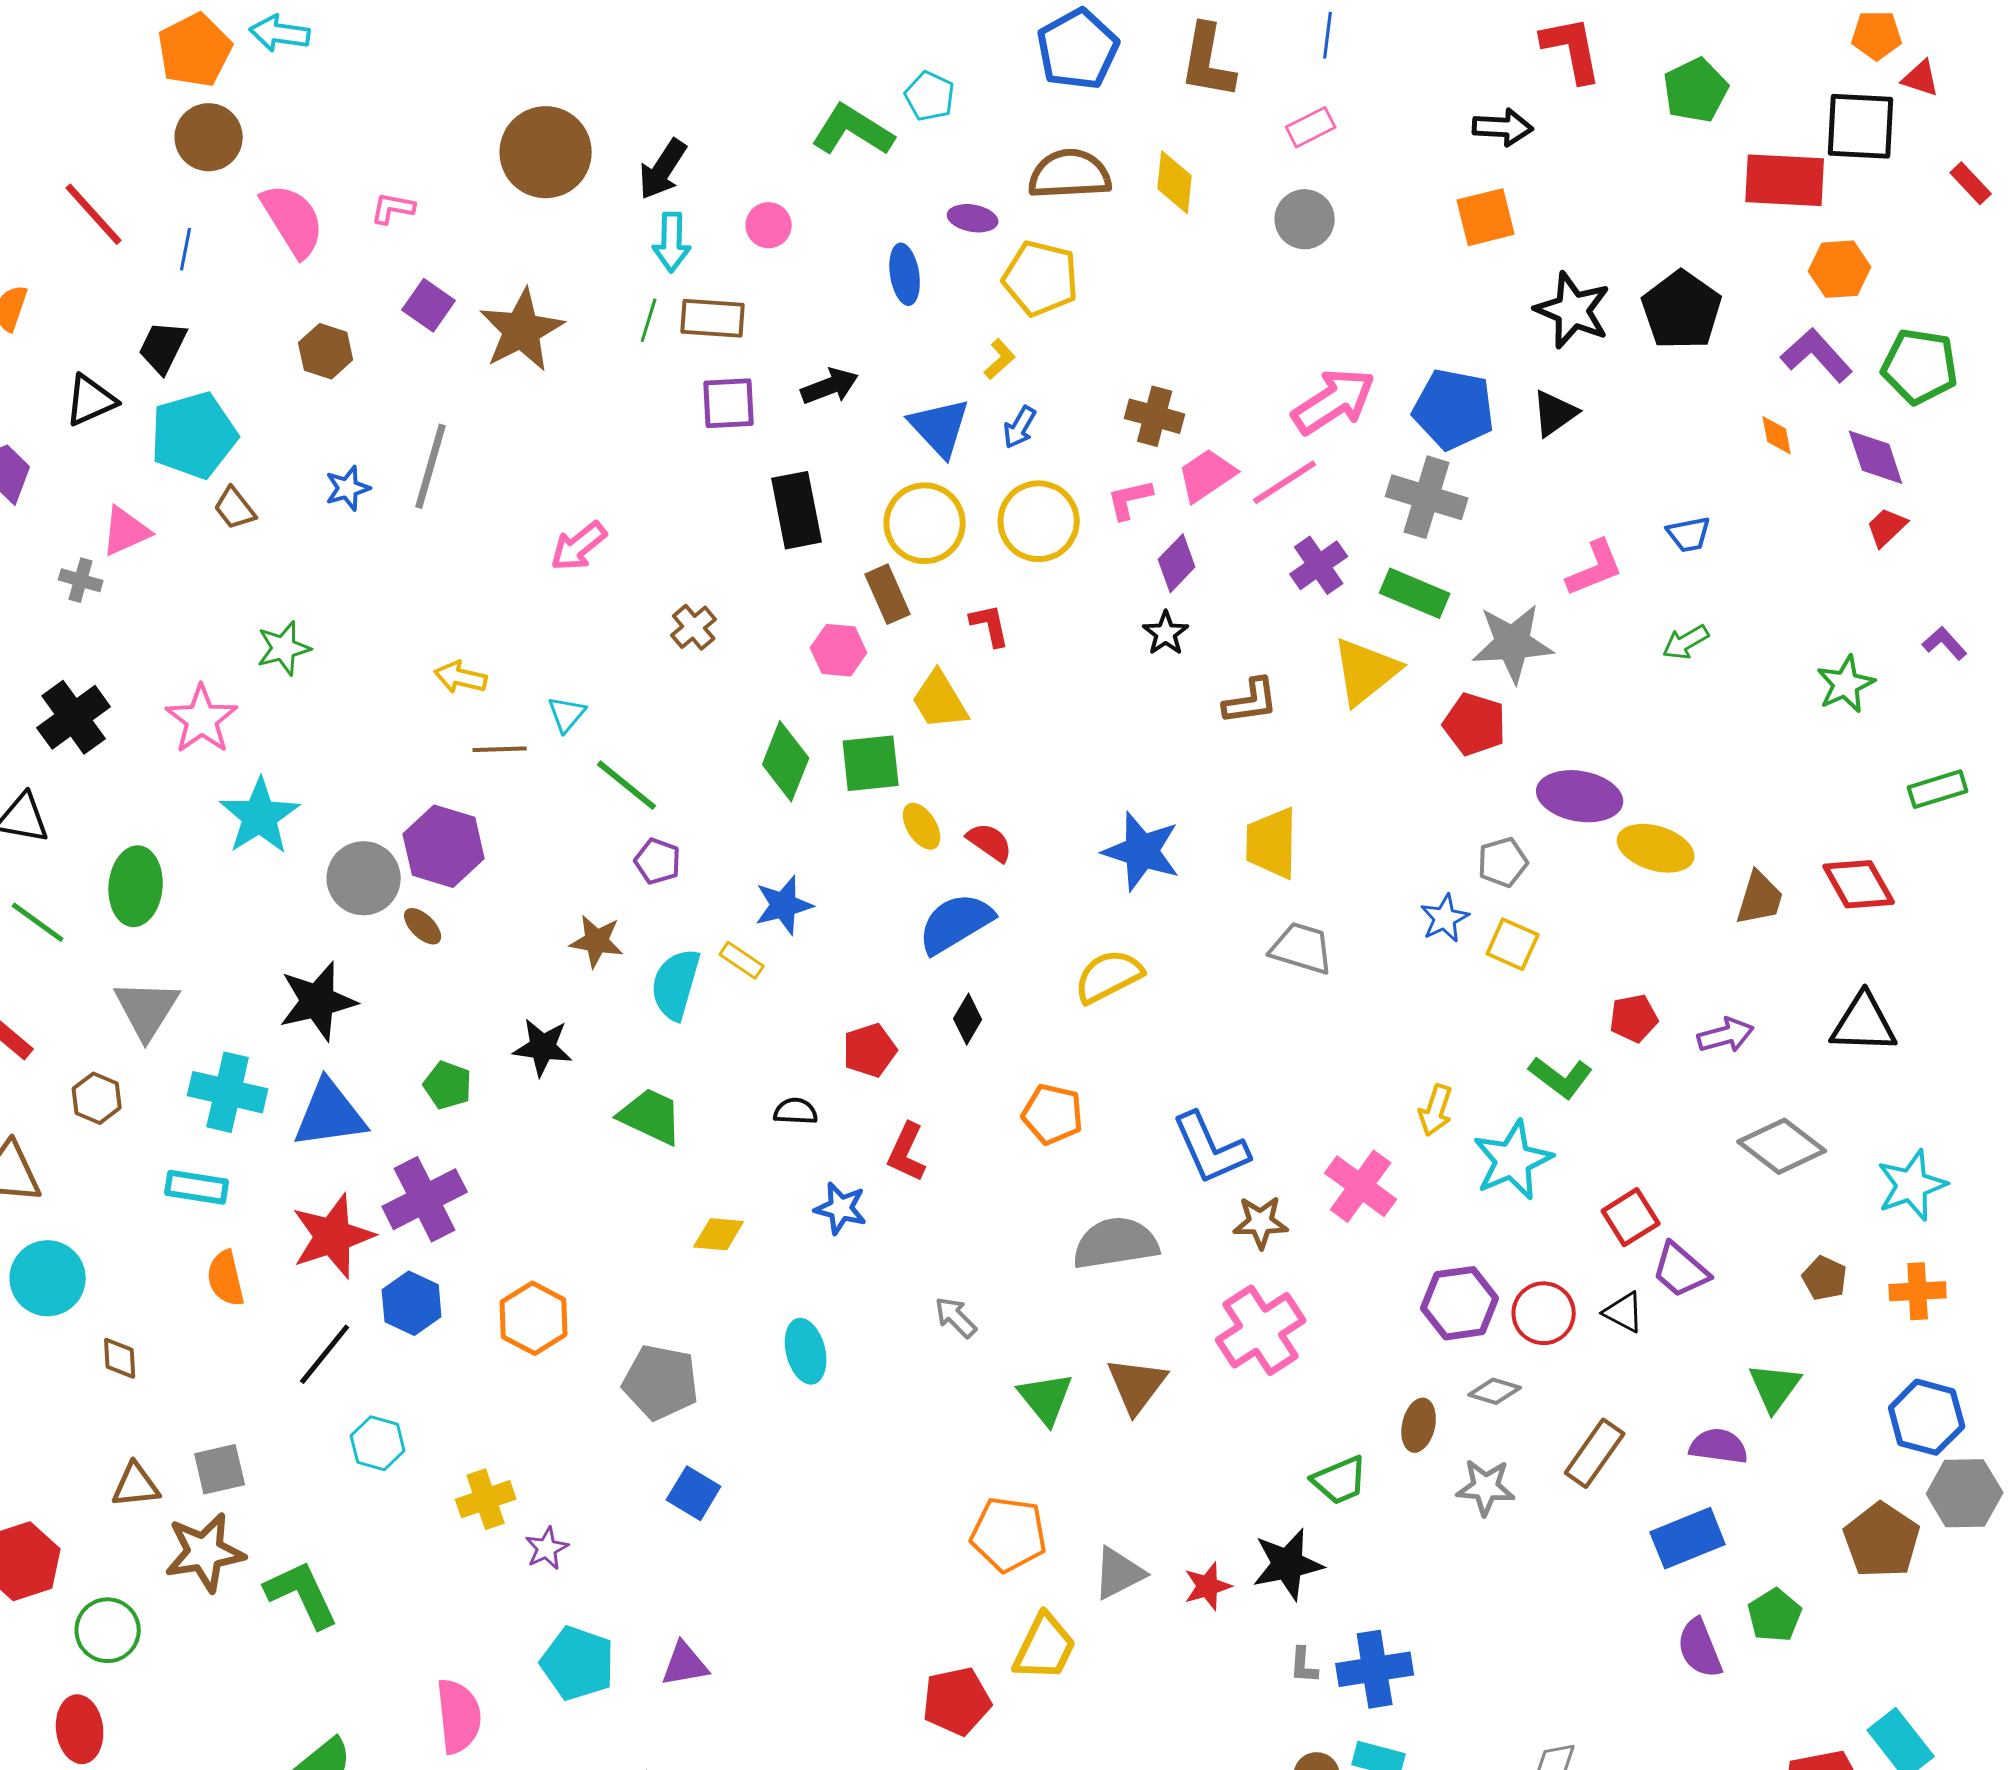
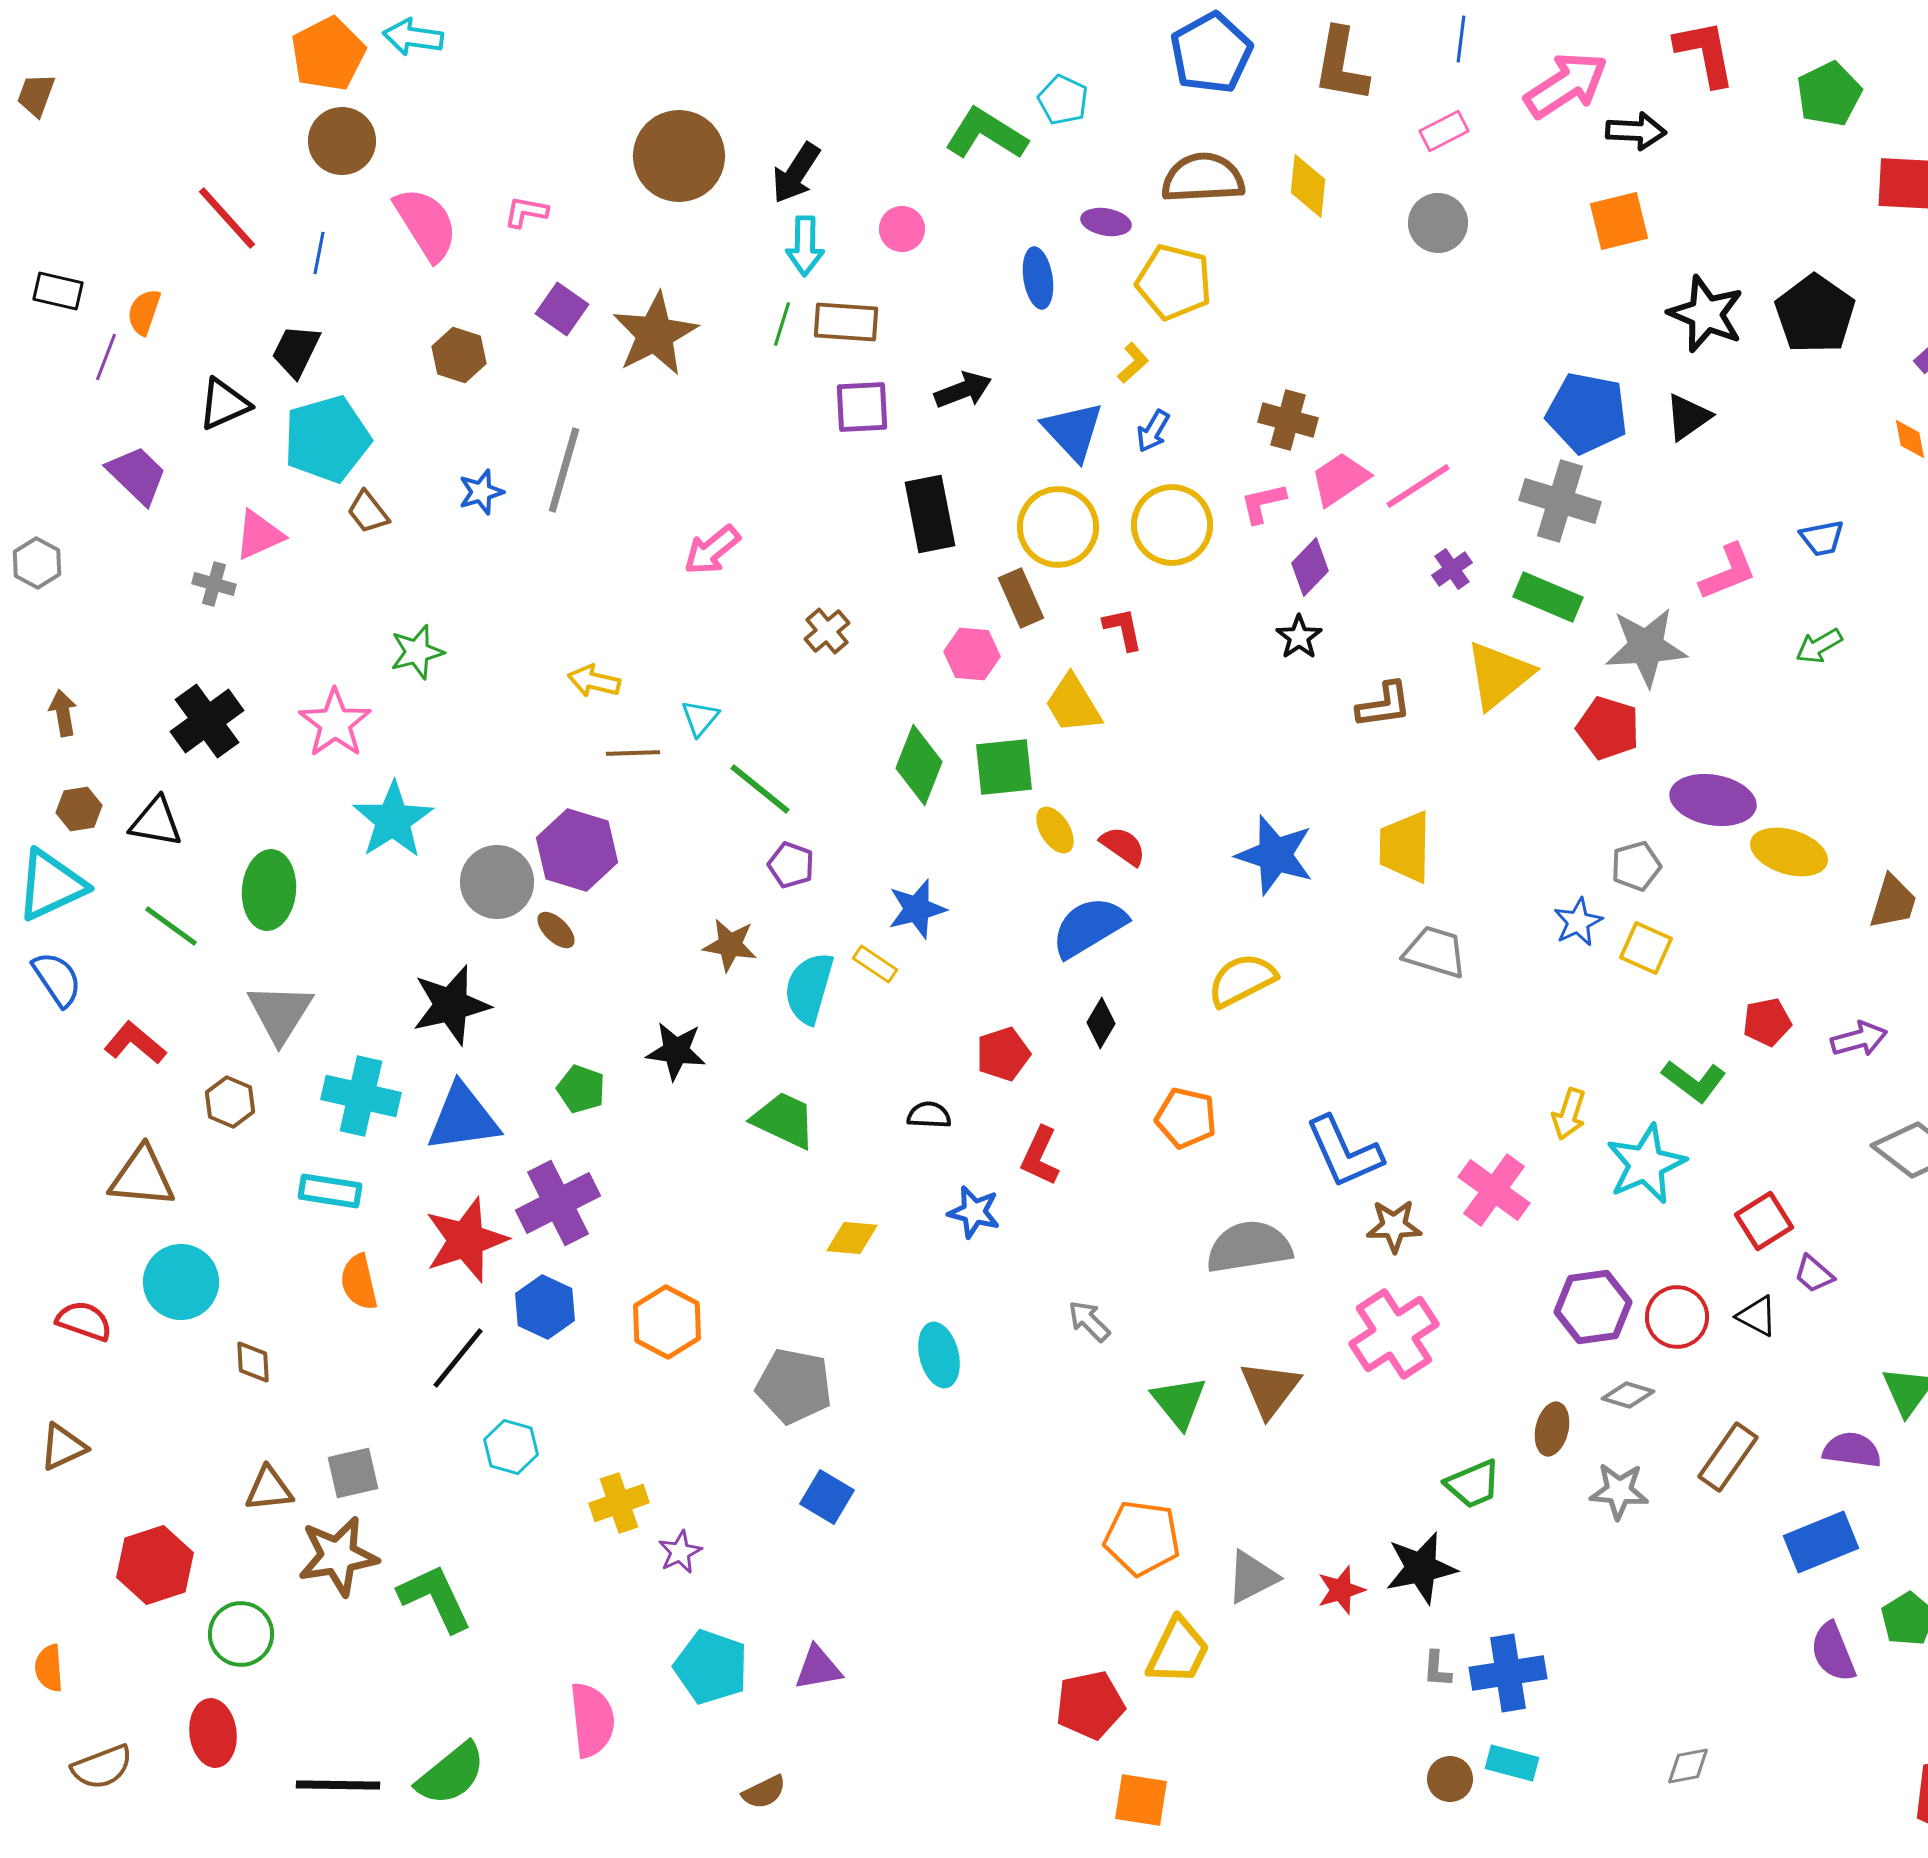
pink arrow: (1334, 401) -> (1566, 85), moved
purple cross: (1319, 565) -> (1452, 569), size x0.7
purple trapezoid: (1681, 1270) -> (1814, 1274), size x0.7

